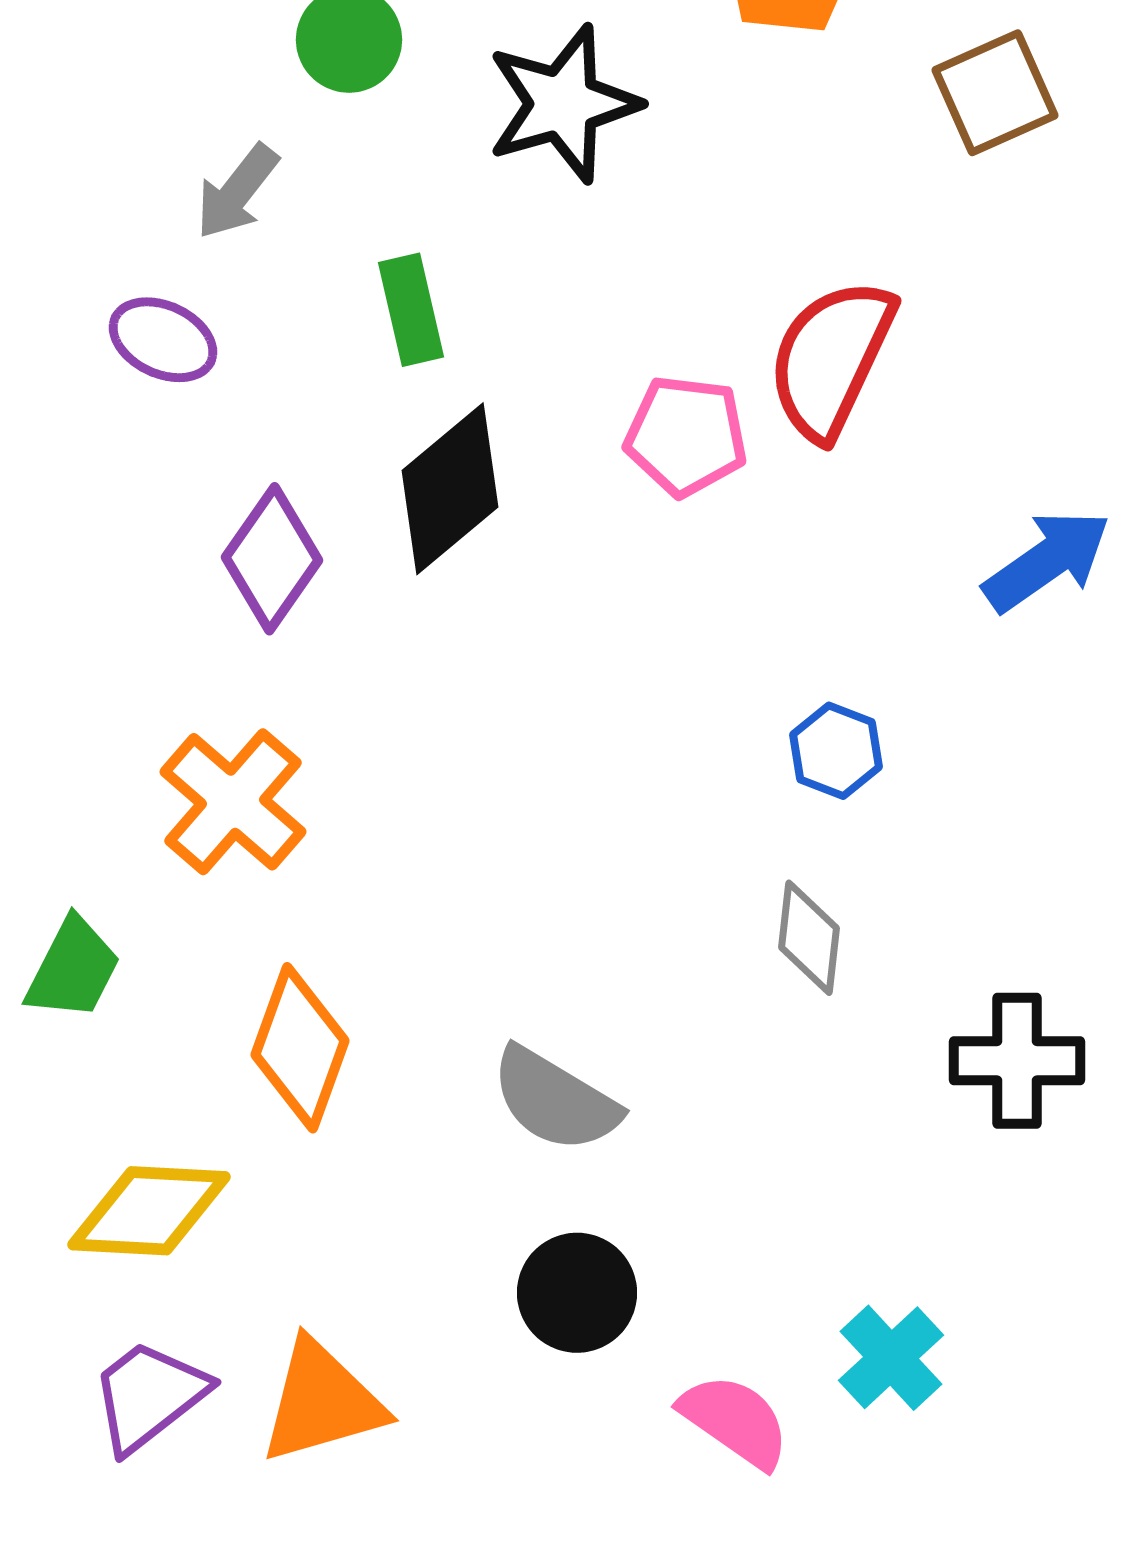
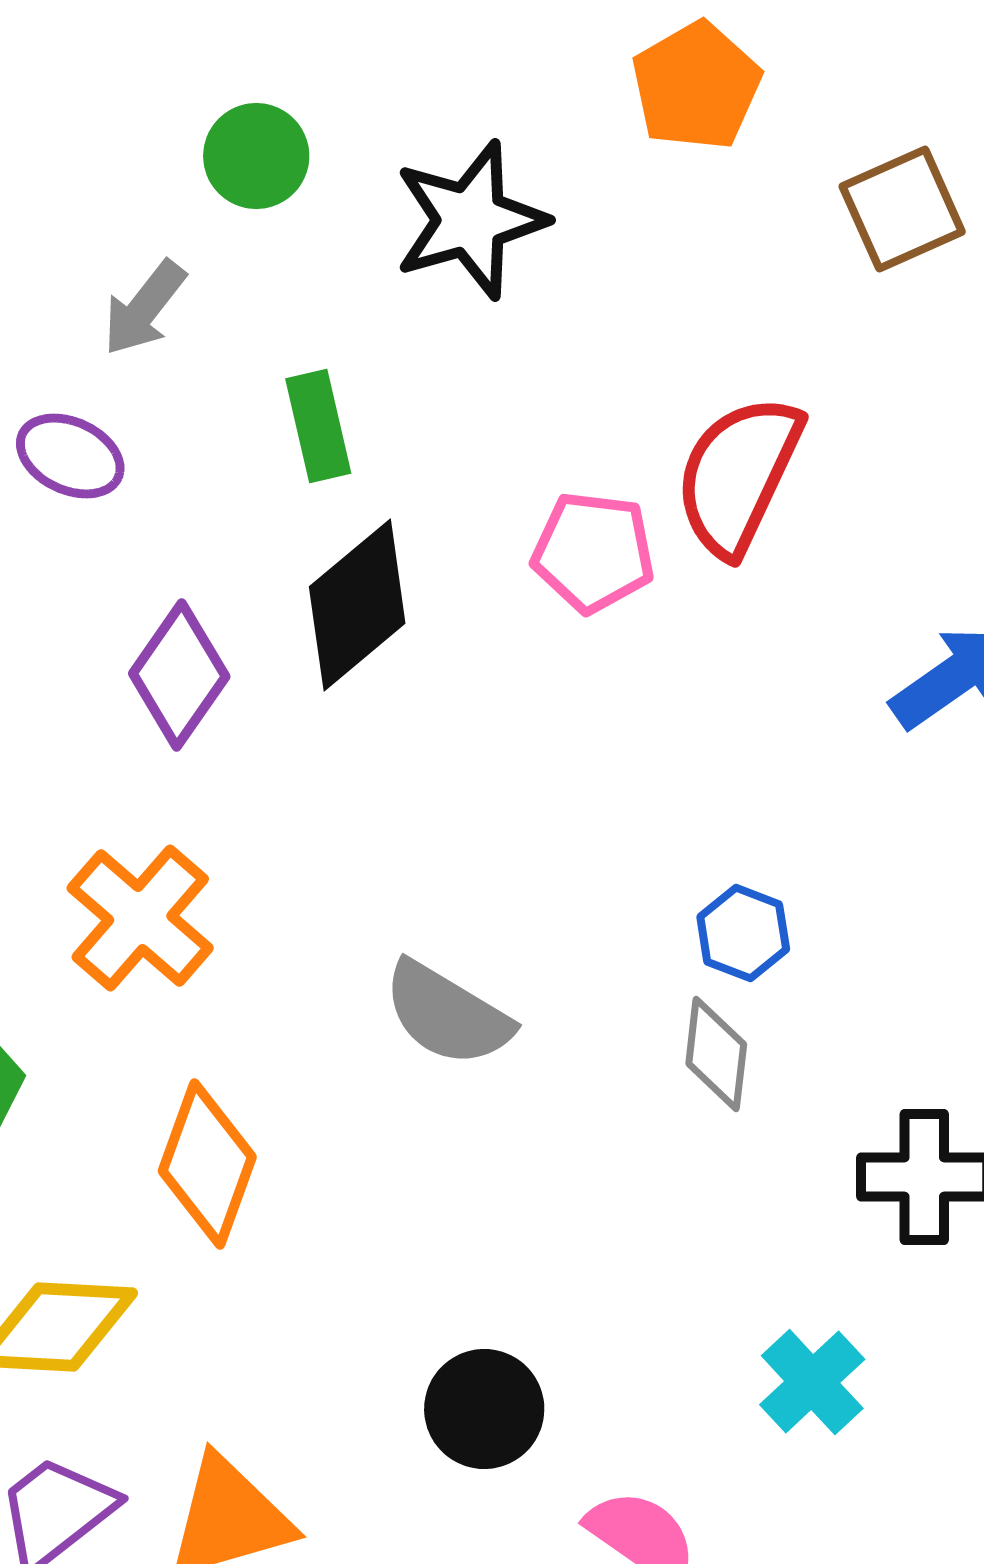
blue hexagon: (836, 751) -> (743, 933), moved
gray semicircle: (555, 1100) -> (447, 1014), moved
cyan cross: (891, 1358) -> (812, 1382), moved

